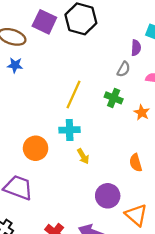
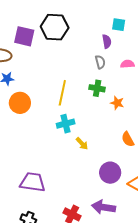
gray semicircle: (124, 69) -> (100, 62), turned -32
orange star: (142, 112) -> (117, 103), moved
orange circle: (36, 148) -> (20, 103), moved

